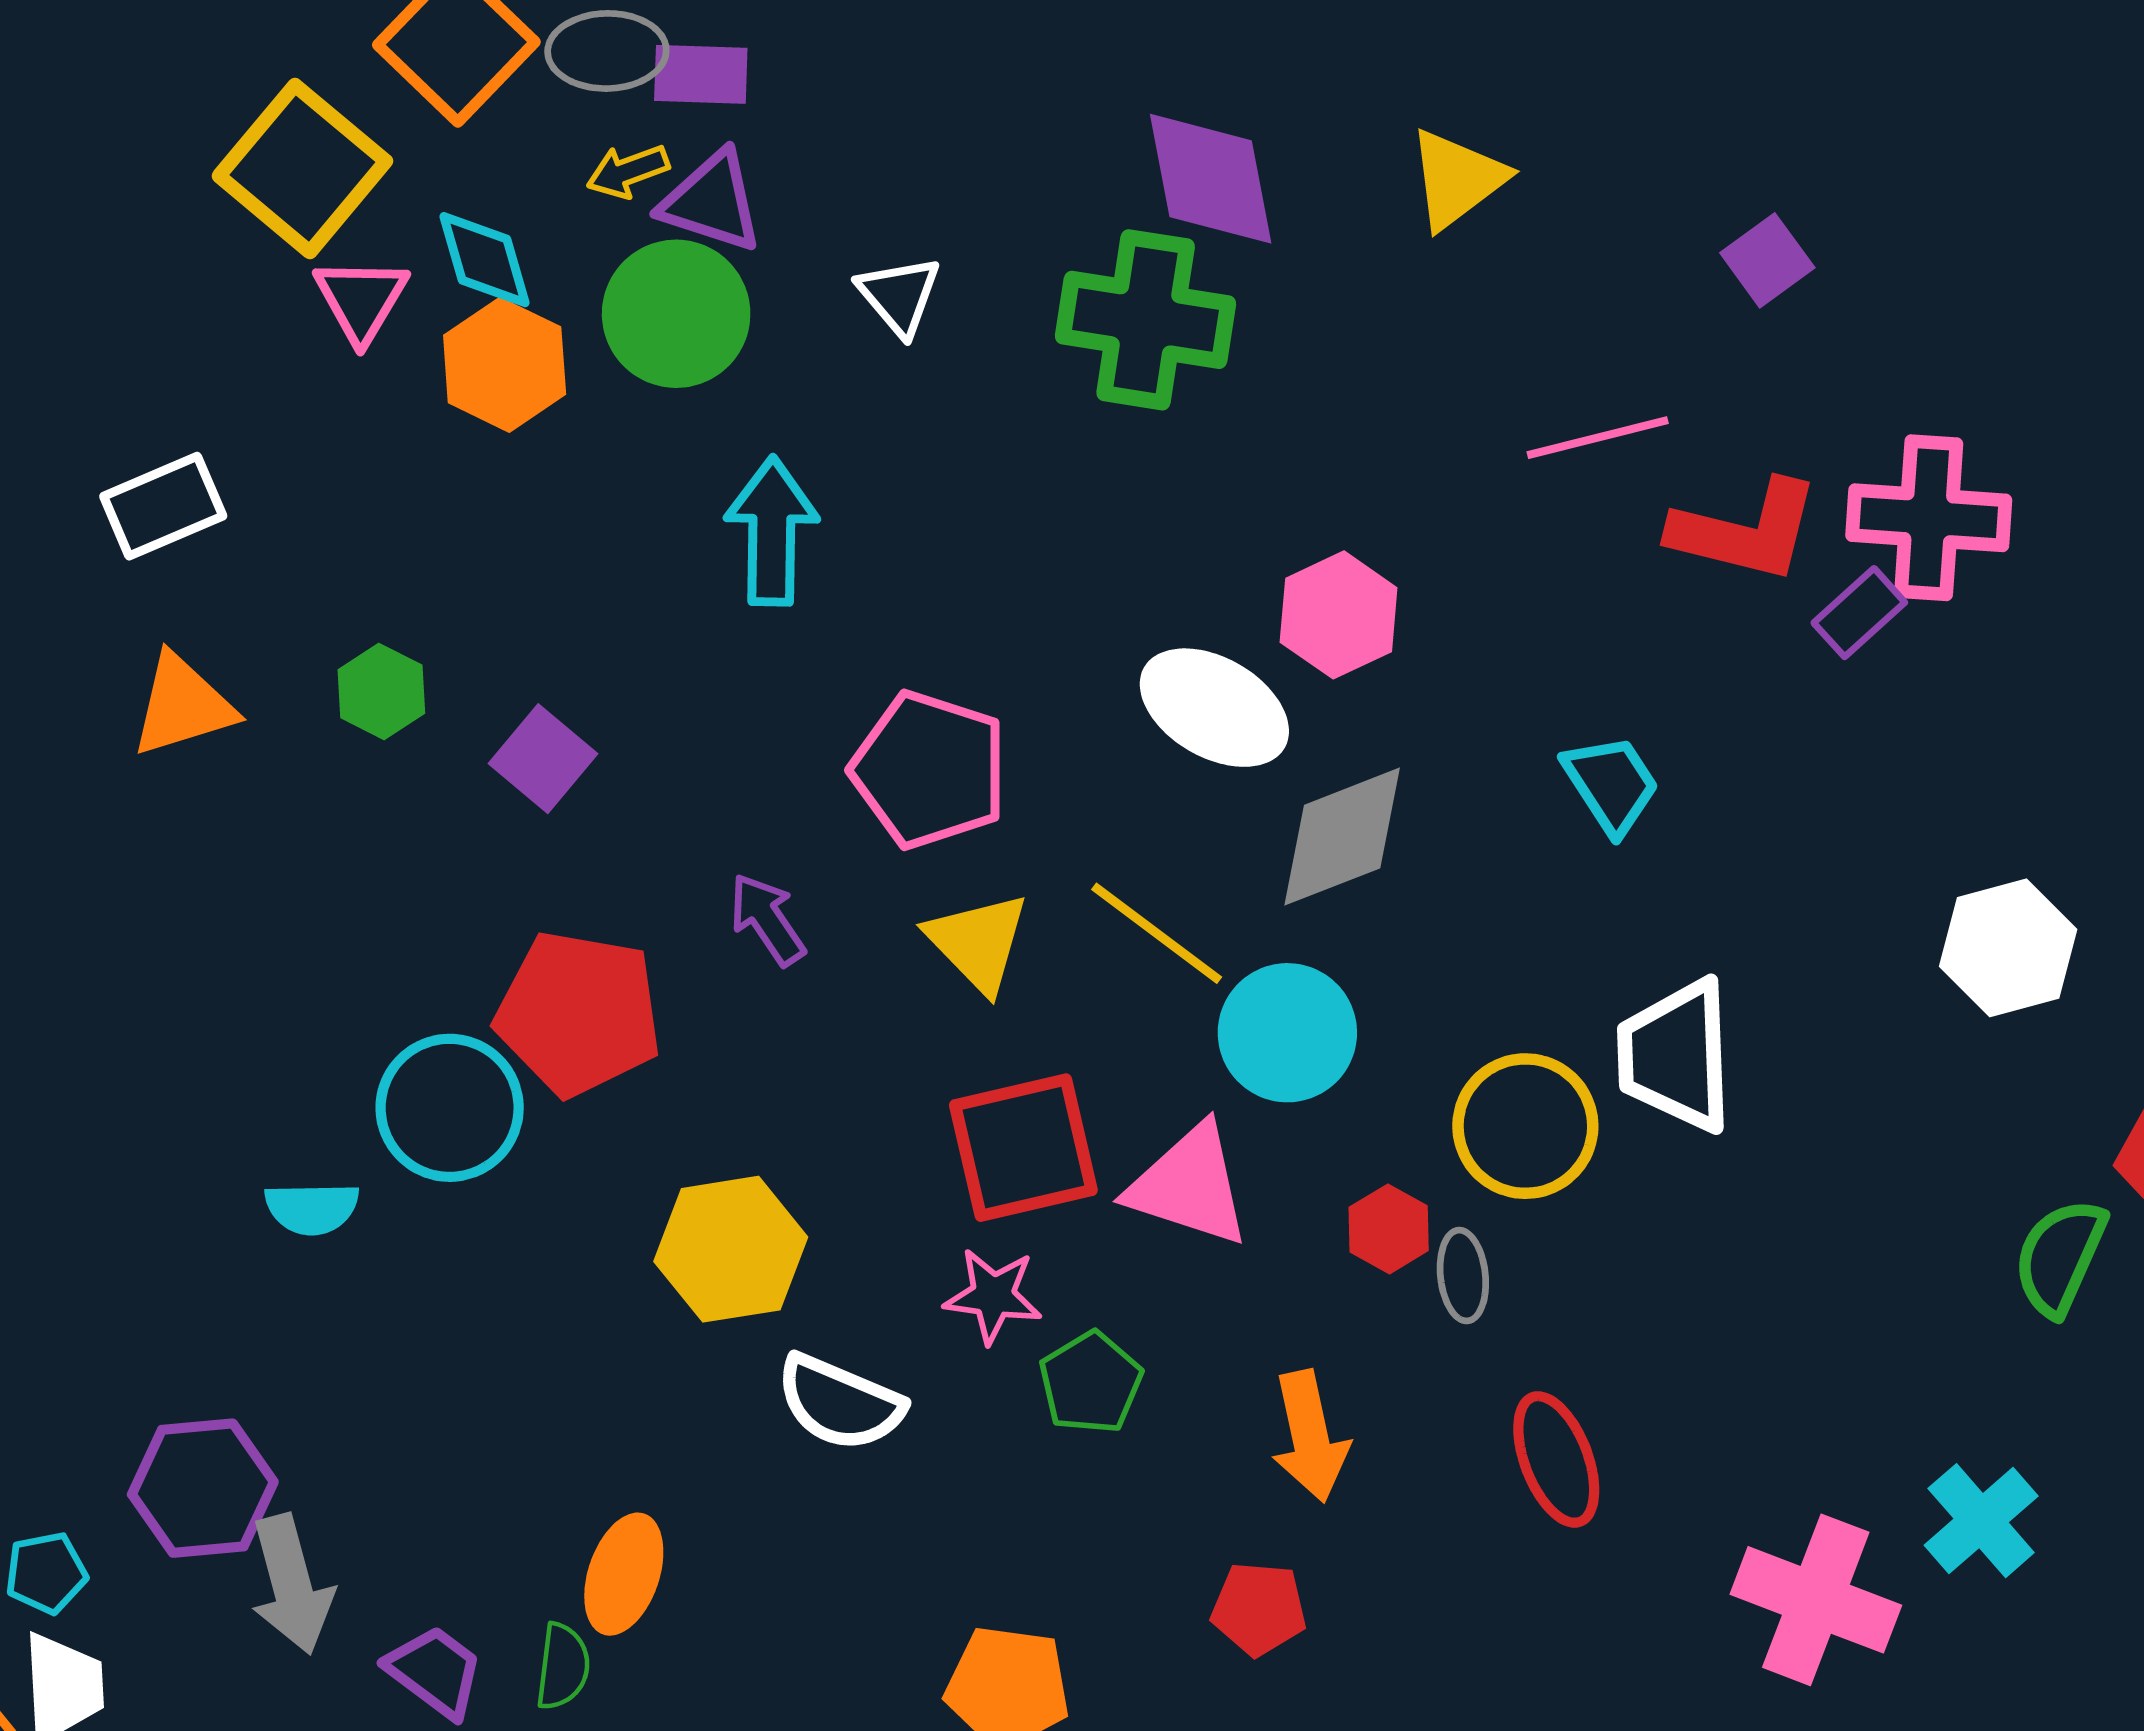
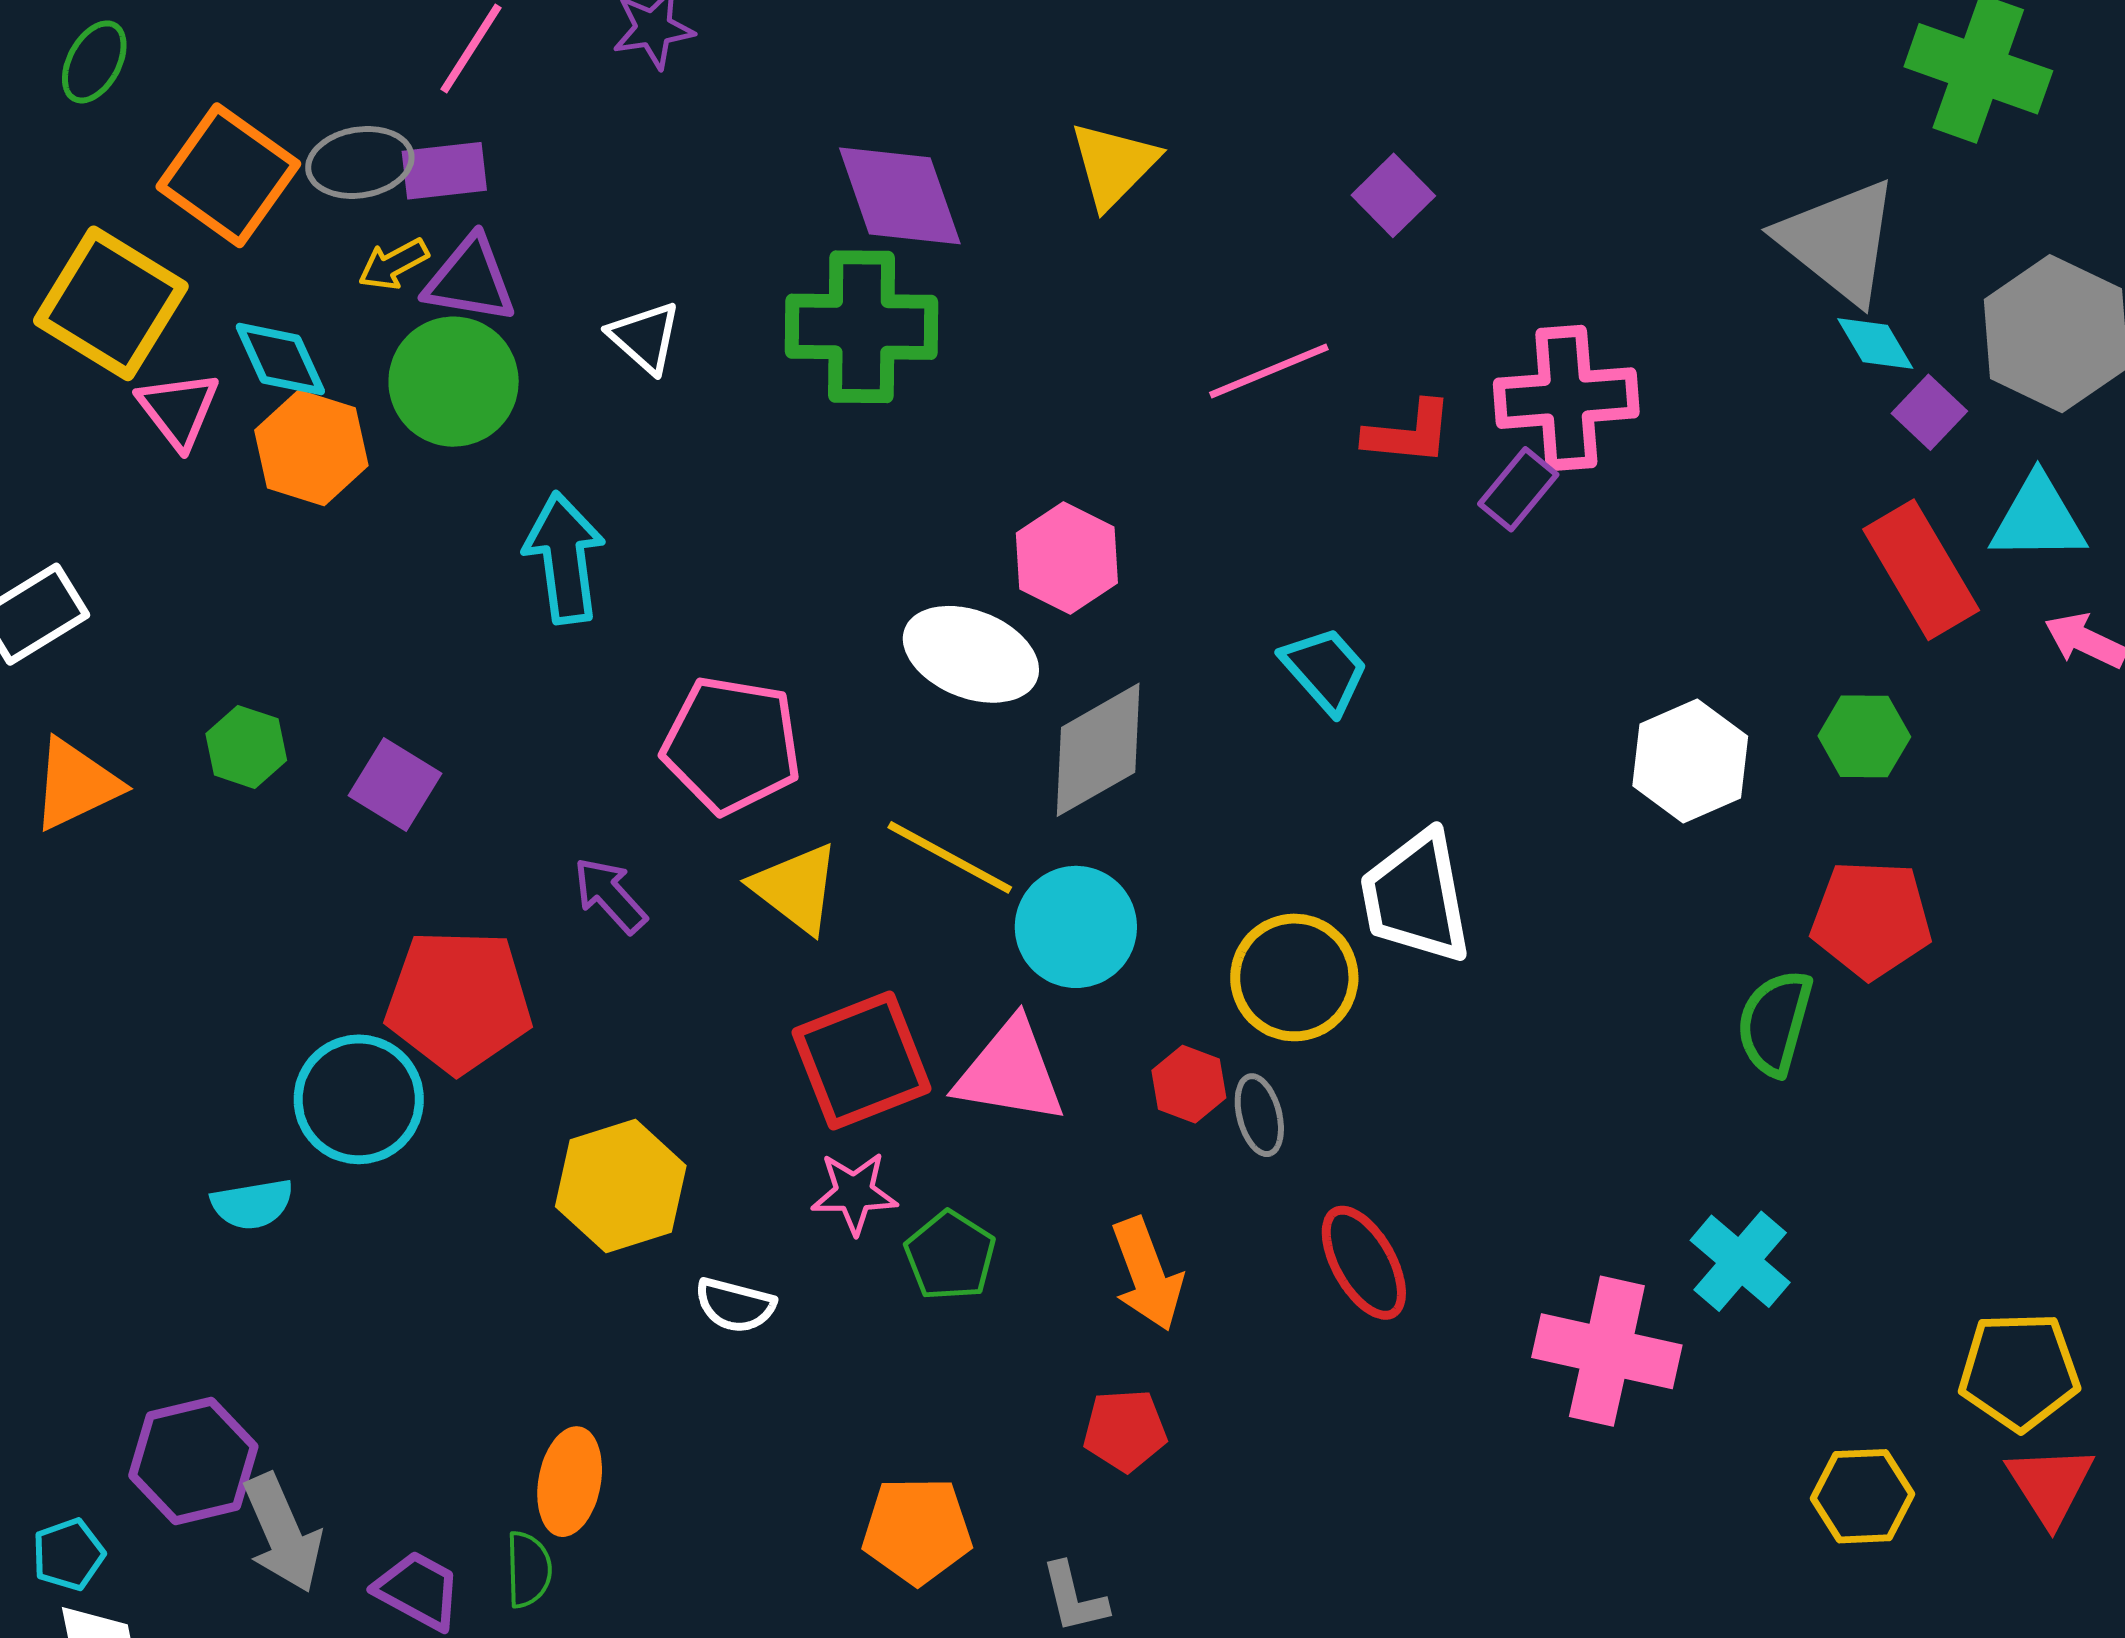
red L-shape: (1745, 531) -> (1409, 433), size x0.7
white semicircle: (840, 1403) -> (735, 1305), size x0.7

